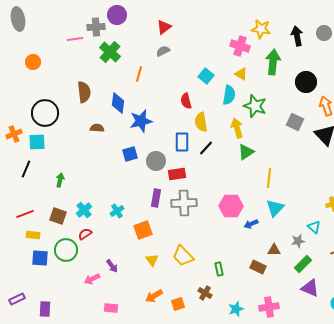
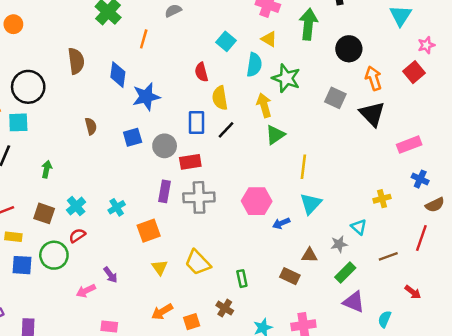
brown semicircle: (97, 128) -> (91, 126), moved, turned 72

